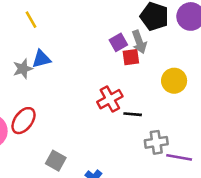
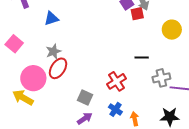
blue triangle: (41, 59) -> (51, 19), moved
gray star: (23, 69) -> (53, 51), moved
red cross: (110, 99) -> (116, 81), moved

